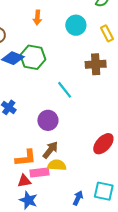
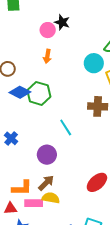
cyan circle: (76, 25) -> (94, 63), moved
red triangle: (24, 181) -> (10, 208), moved

